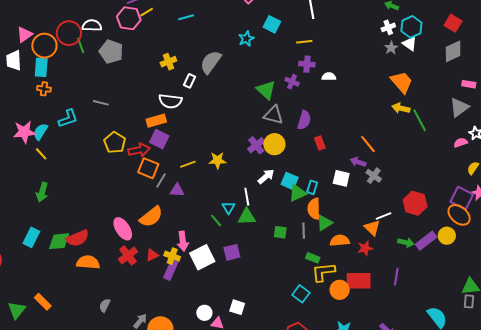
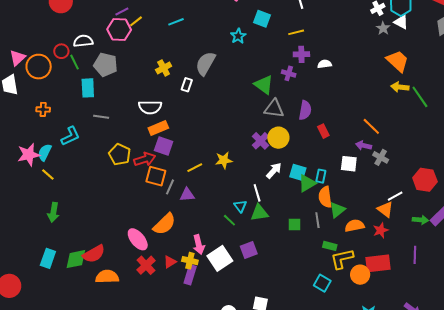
red circle: (69, 33) -> (61, 51), size x0.6
cyan rectangle: (41, 67) -> (88, 88), moved
white semicircle: (170, 101) -> (150, 107), moved

